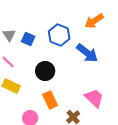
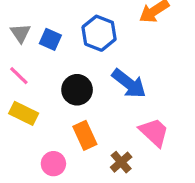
blue arrow: (87, 53) -> (129, 83), moved

